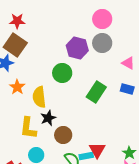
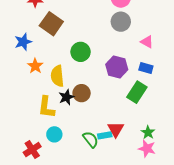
brown square: (15, 45) -> (51, 24), moved
purple hexagon: (77, 48) -> (117, 67), moved
green rectangle: (96, 92) -> (137, 92), moved
brown circle: (63, 135) -> (82, 93), moved

